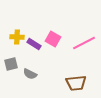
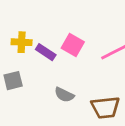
gray semicircle: (30, 74) -> (64, 95), moved

